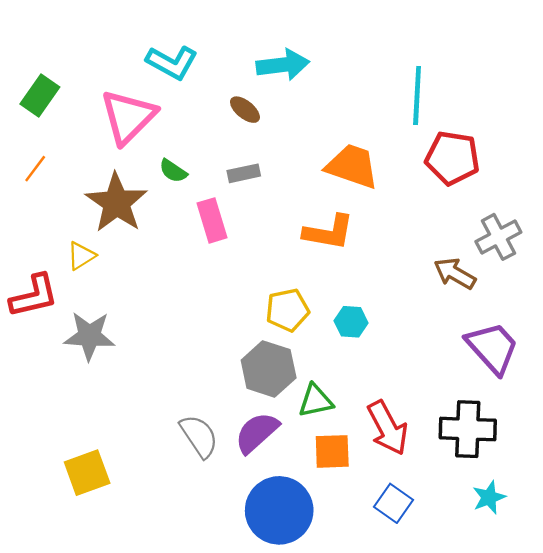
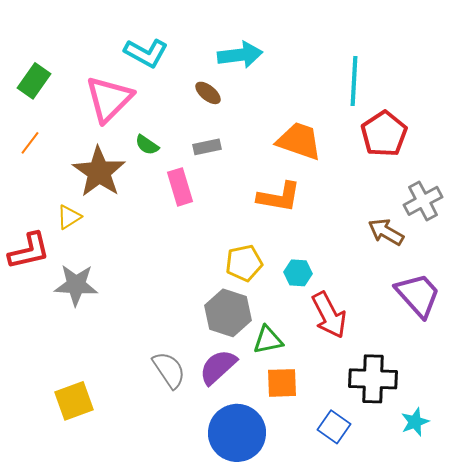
red pentagon: (452, 158) -> (384, 134), turned 30
red arrow: (388, 428) -> (329, 315), moved
black cross: (468, 429) -> (373, 379), moved

